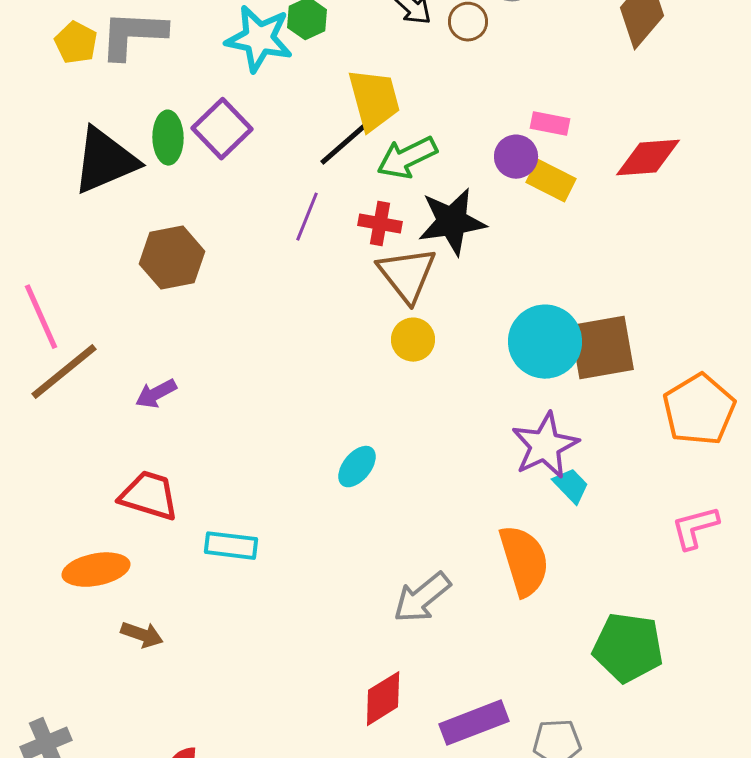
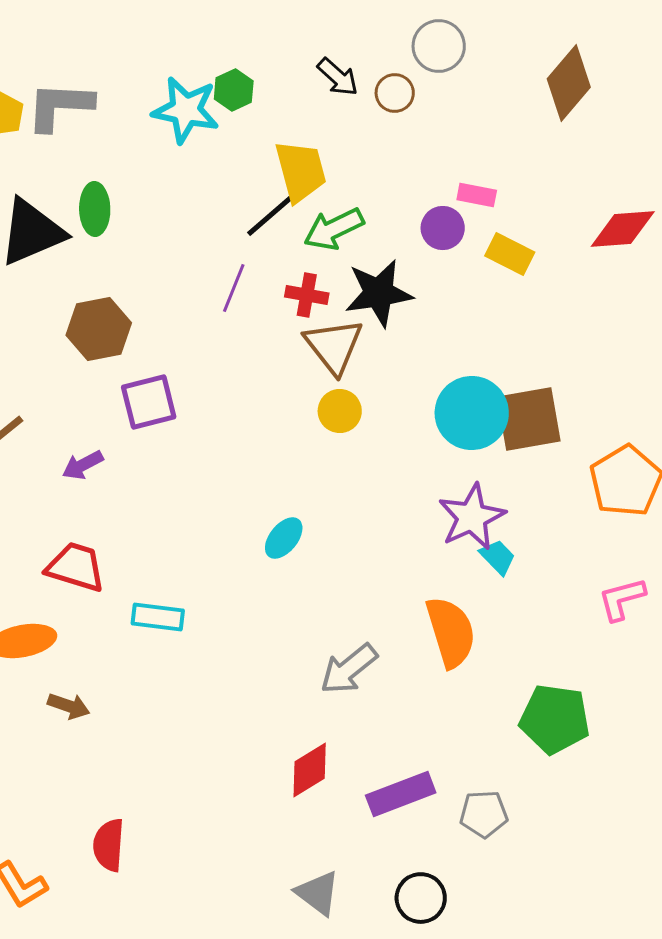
purple square: (222, 129) -> (149, 402), moved, turned 30
red diamond: (648, 158) -> (623, 229), moved
yellow rectangle: (551, 181) -> (510, 254), moved

